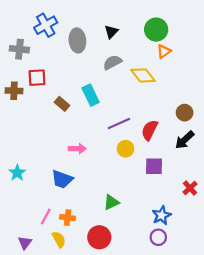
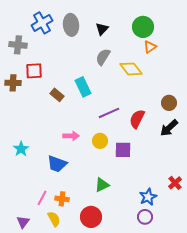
gray ellipse: (77, 40) -> (71, 25), moved
gray semicircle: (112, 62) -> (103, 57), turned -30
yellow circle: (126, 149) -> (100, 141), moved
purple square: (154, 166) -> (123, 150), moved
cyan star: (17, 173) -> (21, 149), moved
red cross: (190, 188) -> (175, 183), moved

